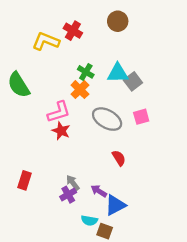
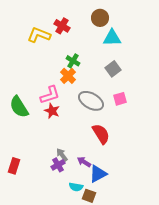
cyan triangle: (118, 73) -> (112, 38), moved
green semicircle: (19, 85) -> (19, 107), moved
red semicircle: (119, 158) -> (101, 134), size x1.5
red rectangle: (25, 180) -> (14, 166), moved

